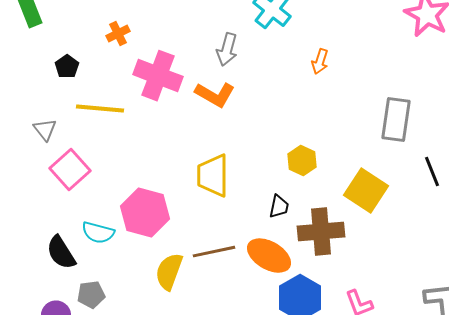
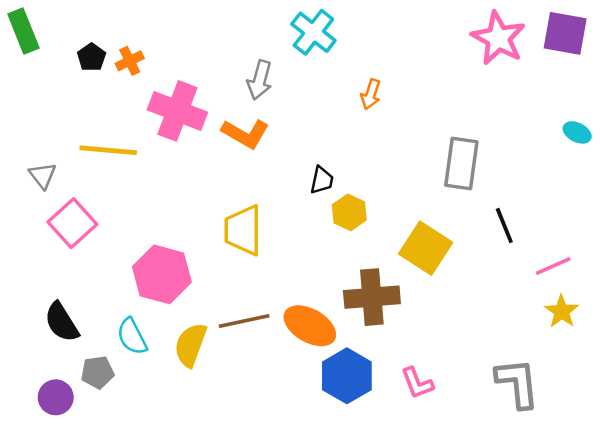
black pentagon: (67, 67) -> (91, 57), moved
black trapezoid: (279, 207) -> (322, 180), moved
cyan semicircle: (98, 233) -> (132, 336), moved, turned 48

